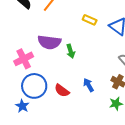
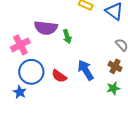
blue arrow: (89, 85) -> (86, 70), size x1.5

